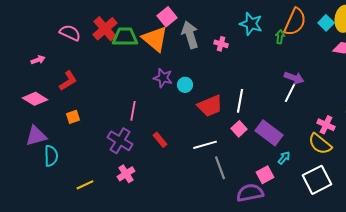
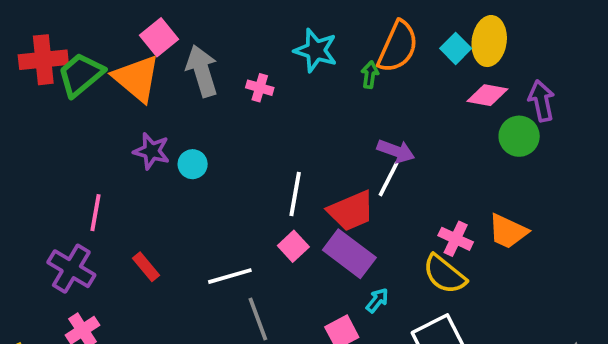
red cross: (105, 29) -> (43, 60), turned 35
green trapezoid: (125, 37) -> (81, 75), turned -40
red trapezoid: (210, 106) -> (351, 211), moved

